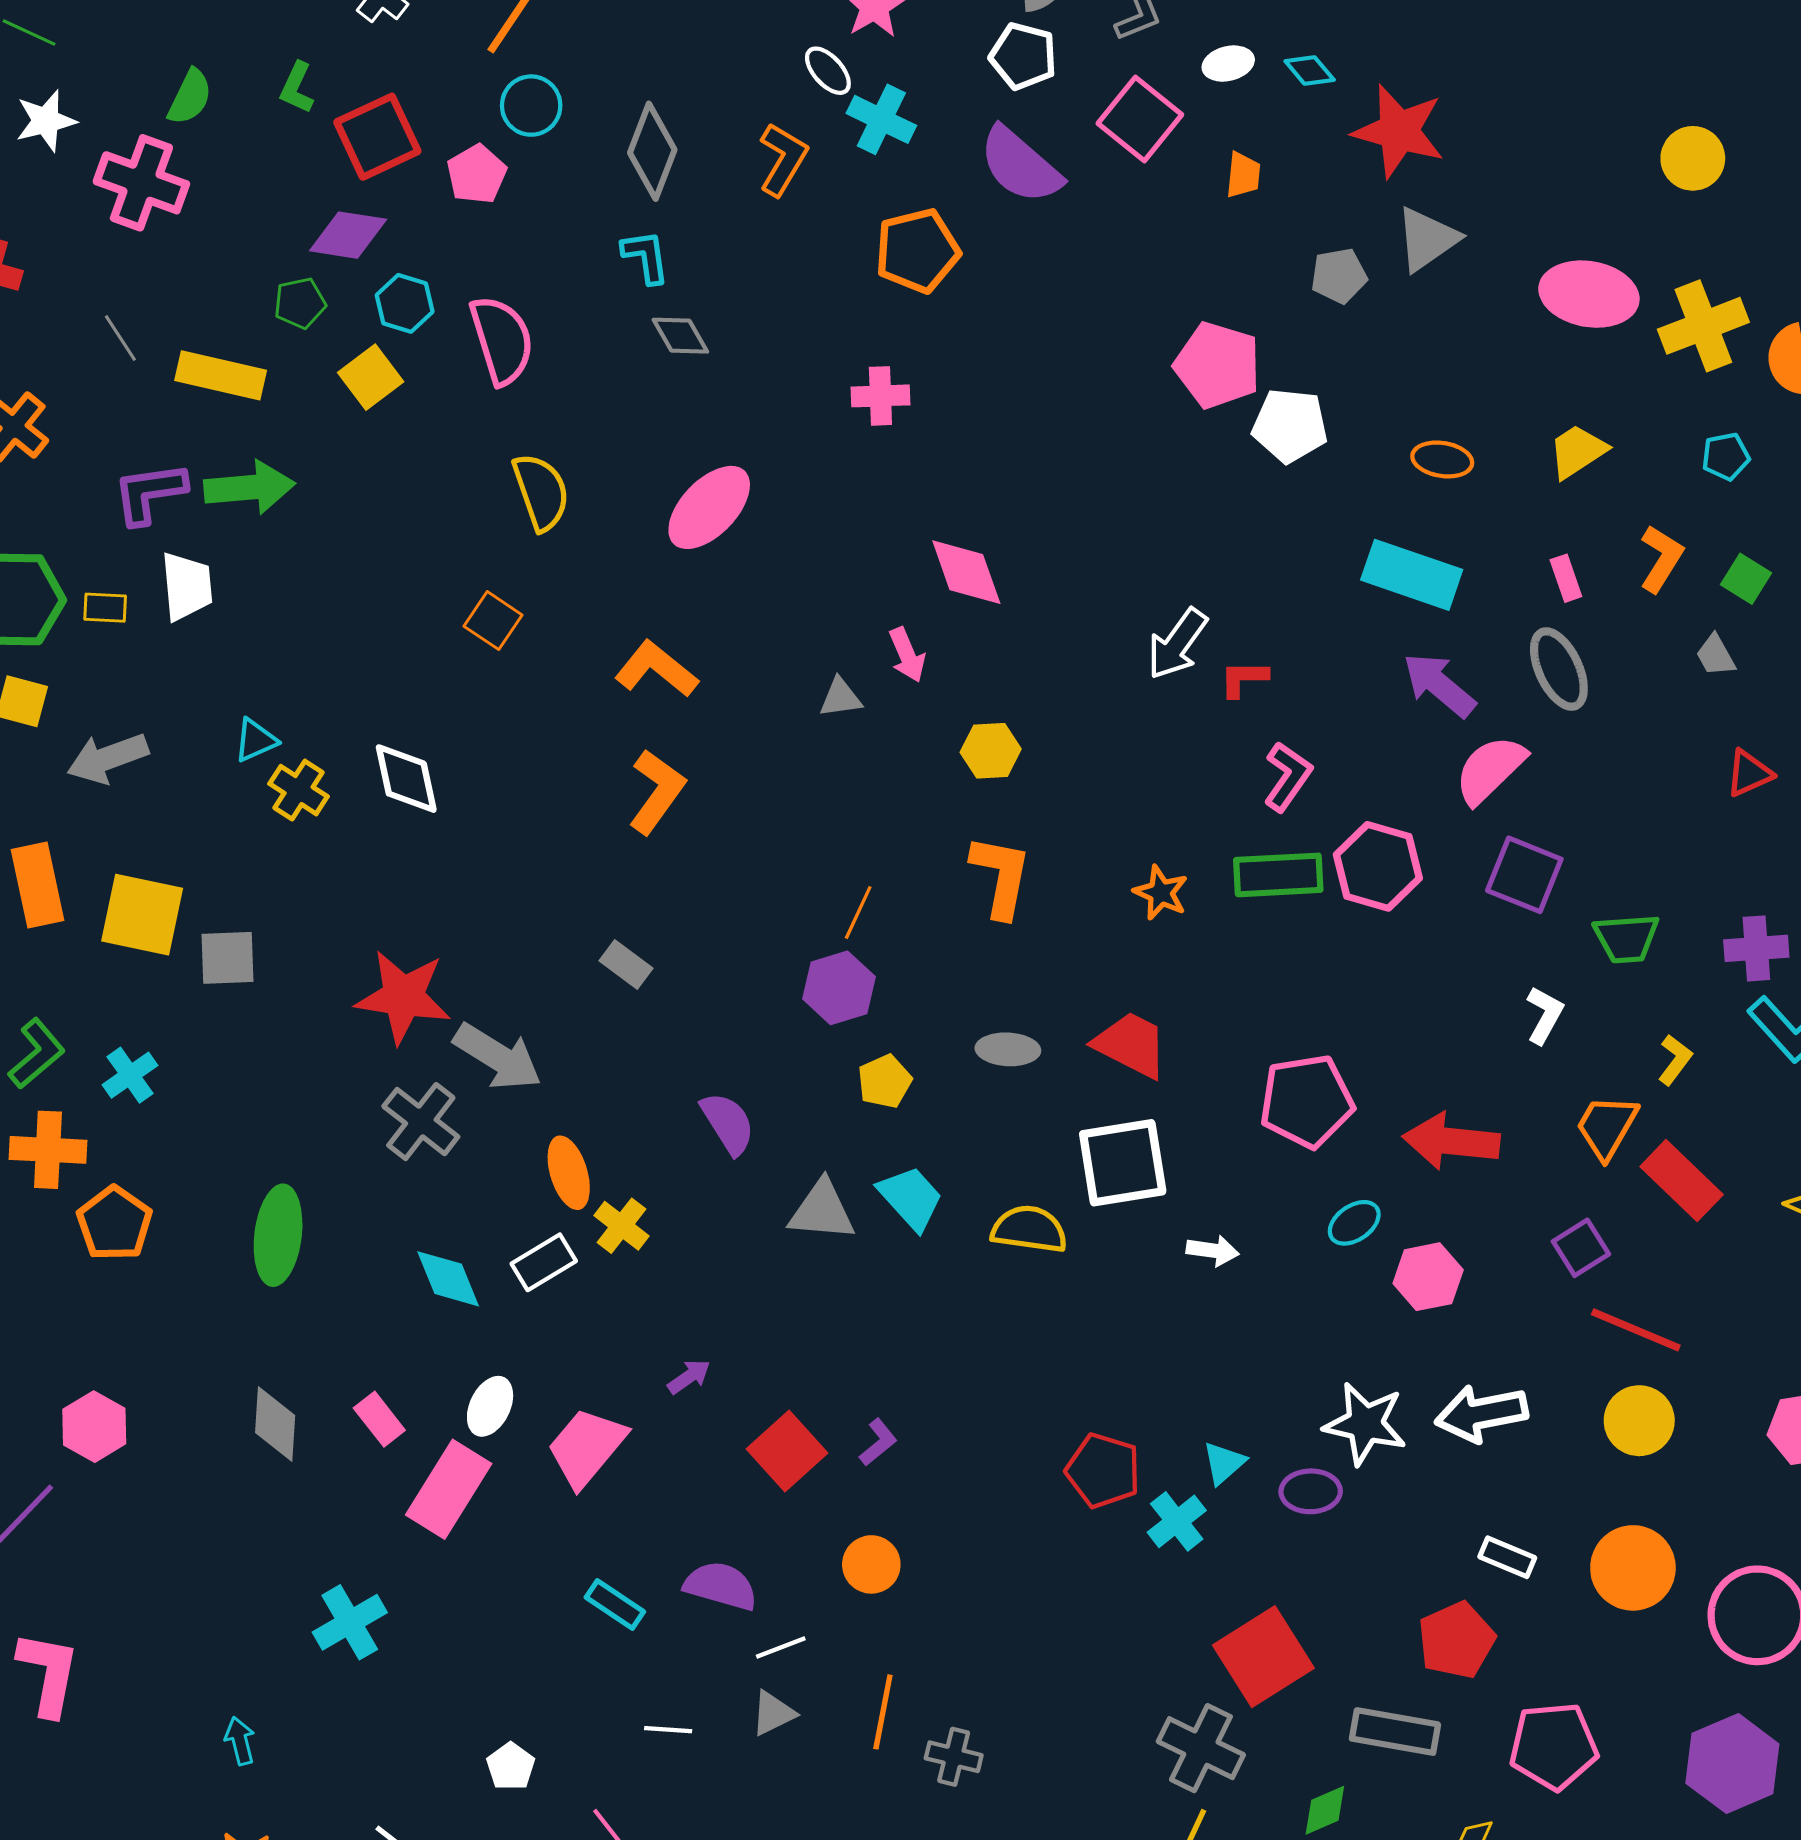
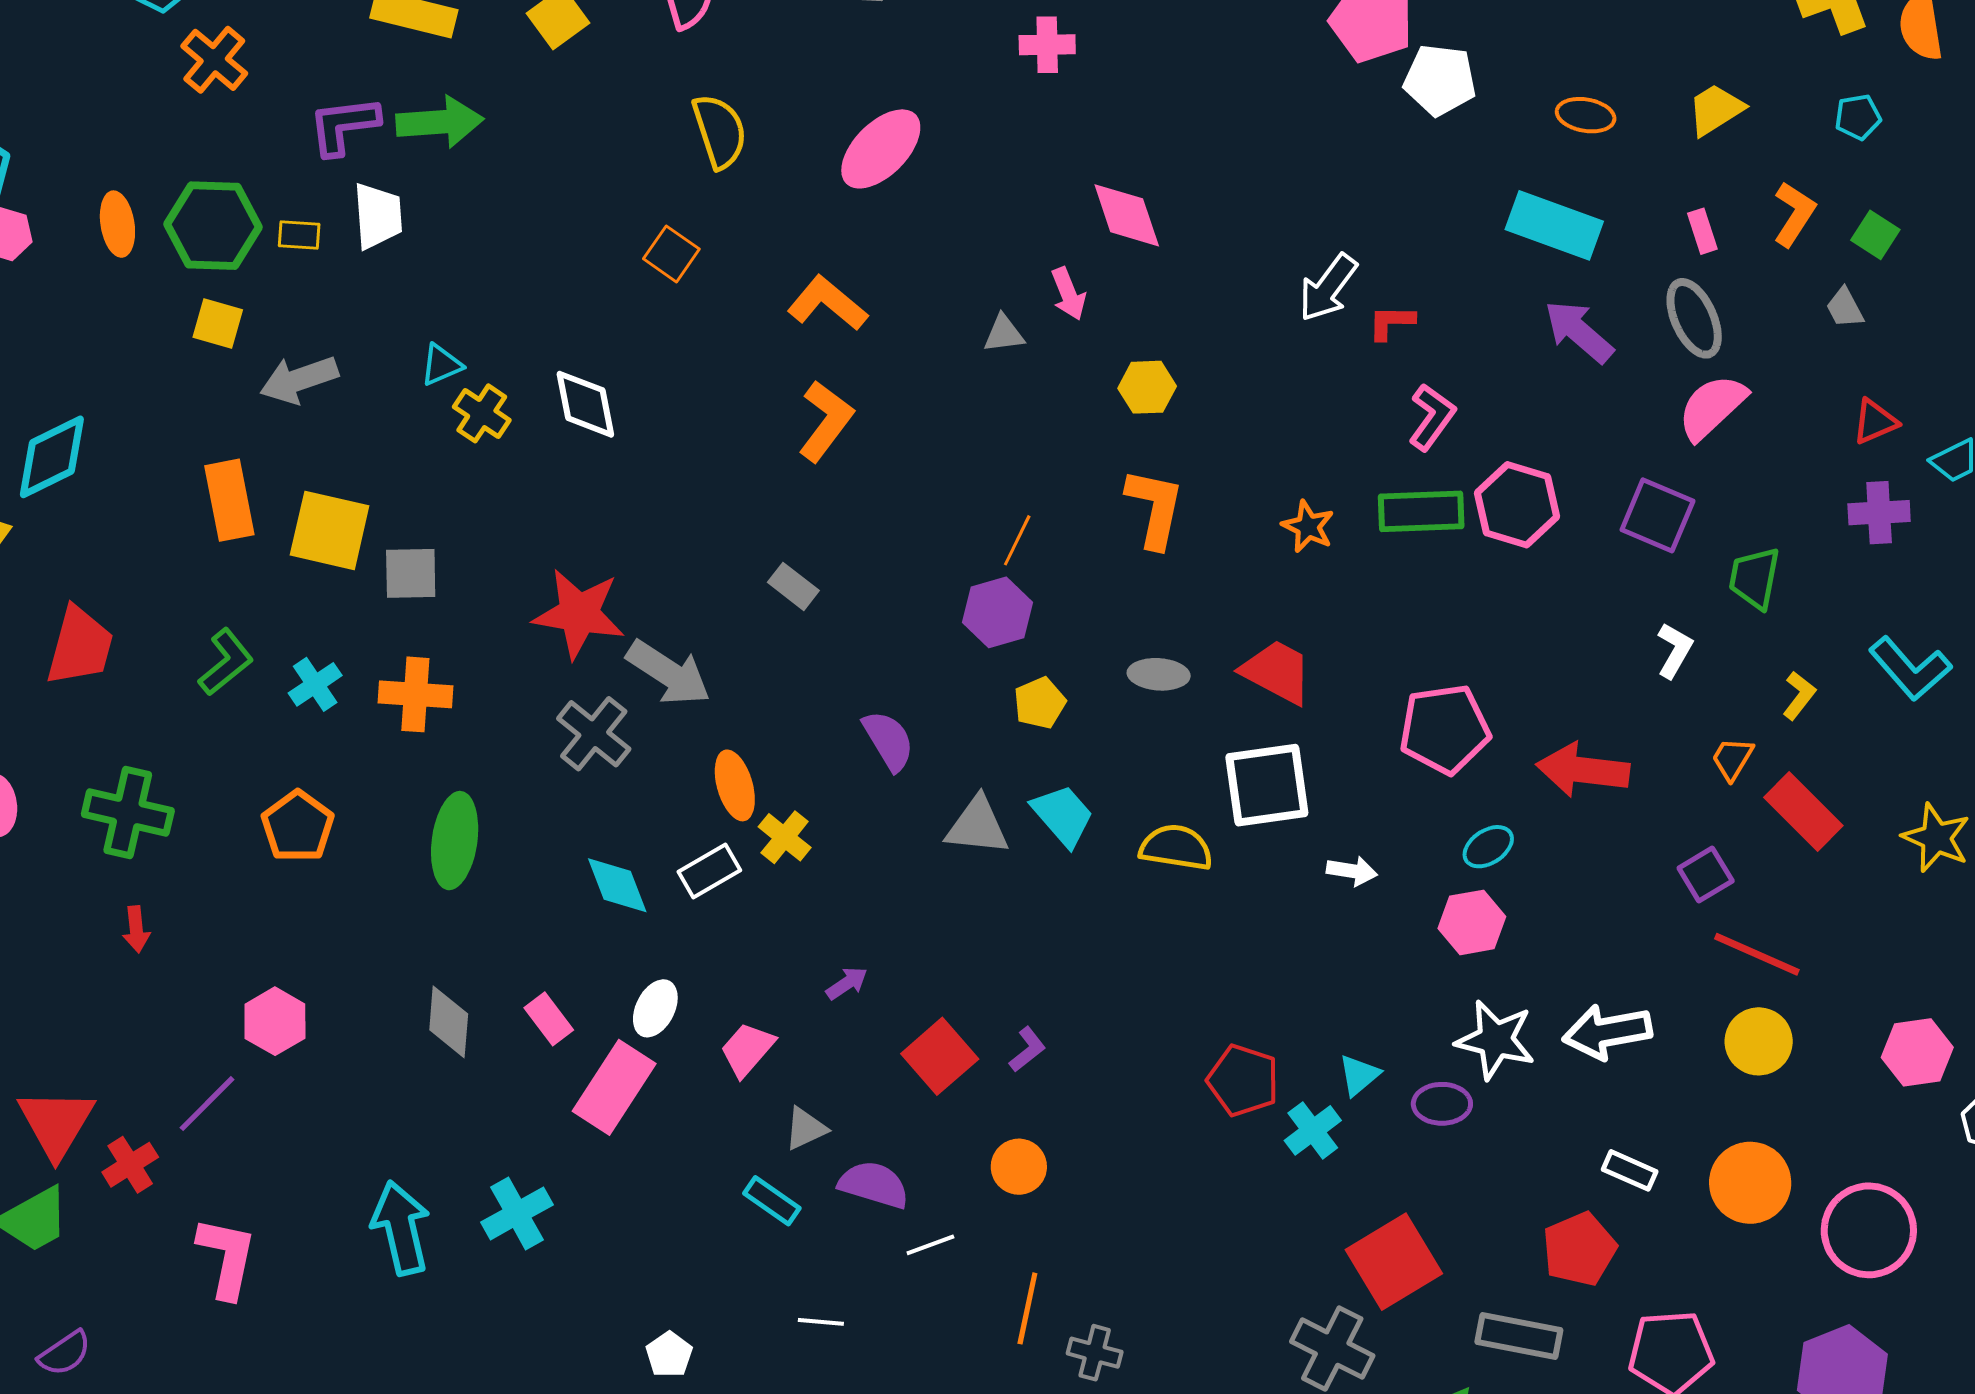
pink semicircle: (1490, 770) -> (1712, 407), moved
green trapezoid: (1626, 938) -> (1754, 578), turned 104
purple cross: (1756, 948) -> (1879, 513), moved
orange trapezoid: (1607, 1127) -> (1732, 759), size x0.7
orange cross: (48, 1150) -> (415, 694), moved
pink hexagon: (1428, 1277) -> (1472, 922), moved
pink trapezoid: (587, 1447) -> (747, 1049), size x0.7
gray triangle: (773, 1713) -> (806, 1128), moved
cyan arrow: (240, 1741) -> (401, 1228), moved, size x2.0

